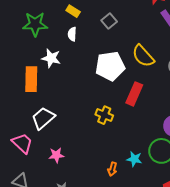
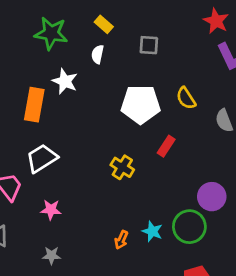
gray square: (109, 21) -> (149, 45), turned 35
yellow semicircle: (143, 56) -> (186, 98), size x0.7
red rectangle: (134, 94) -> (166, 146), size x0.7

